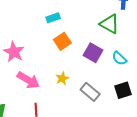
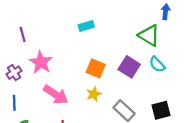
orange square: (62, 41) -> (96, 68), moved, turned -36
cyan semicircle: (119, 58) -> (157, 64), moved

